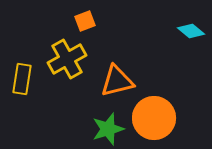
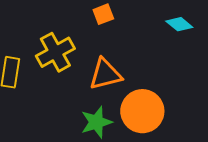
orange square: (85, 21) -> (103, 14), moved

